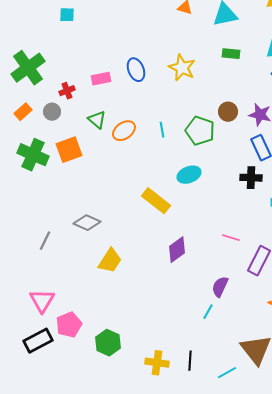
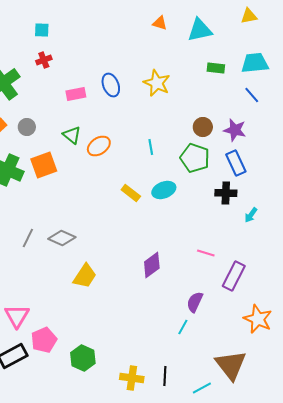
green rectangle: (231, 54) -> (216, 68), moved
red cross: (67, 91) -> (44, 60), moved
cyan line: (162, 130) -> (151, 147), moved
green pentagon: (200, 131) -> (195, 158), moved
yellow rectangle: (156, 201) -> (131, 193), moved, size x0.7
gray line: (45, 241) -> (28, 238), moved

